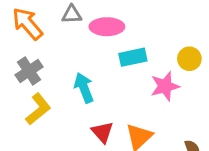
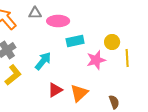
cyan arrow: (84, 88) -> (43, 61), turned 60
red triangle: (102, 132) -> (55, 90), turned 42

